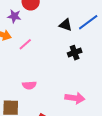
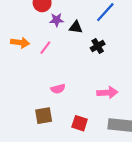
purple star: (14, 16) -> (57, 20), moved
black triangle: (66, 25) -> (76, 27), moved

